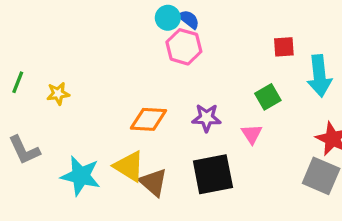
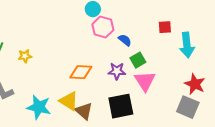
blue semicircle: (189, 19) -> (125, 40), moved
green square: (268, 97) -> (138, 60), moved
pink triangle: (252, 134) -> (145, 81), size x1.6

